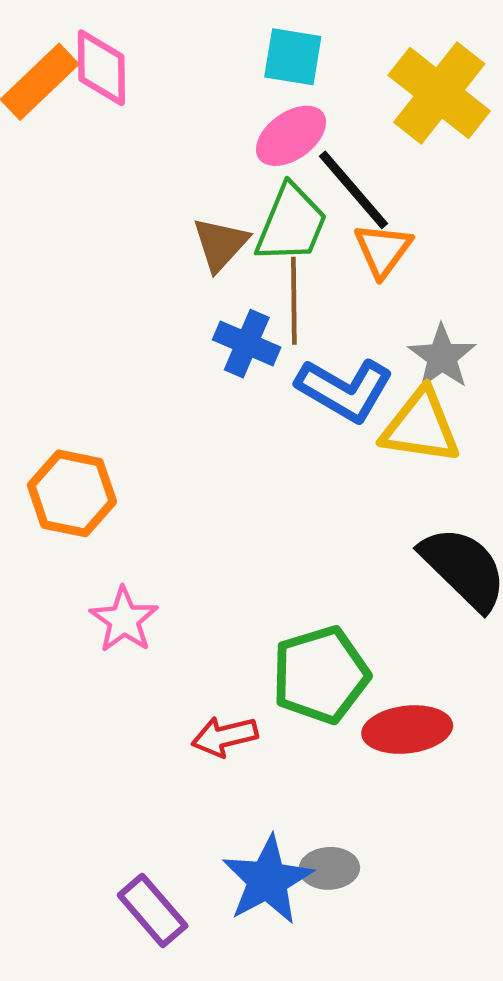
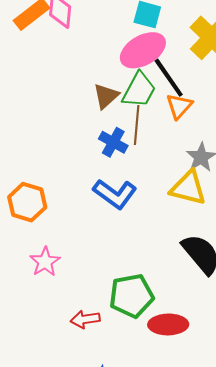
pink ellipse: (291, 136) -> (143, 50), size x1.4
blue L-shape: (345, 390) -> (115, 194), moved

